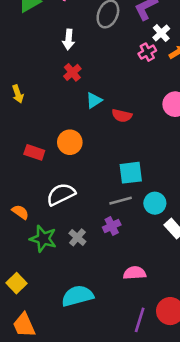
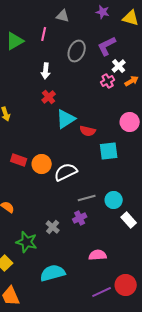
cyan triangle: (94, 100) -> (66, 119), size x1.5
orange circle: (70, 142) -> (42, 164), moved
cyan square: (131, 173) -> (109, 151), moved
white semicircle: (61, 194) -> (66, 172), moved
green star: (43, 239) -> (27, 242), moved
purple line: (140, 320) -> (102, 292), turned 48

